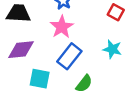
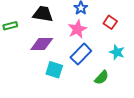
red square: (116, 12) -> (110, 22), moved
green semicircle: (84, 84) -> (102, 78), moved

